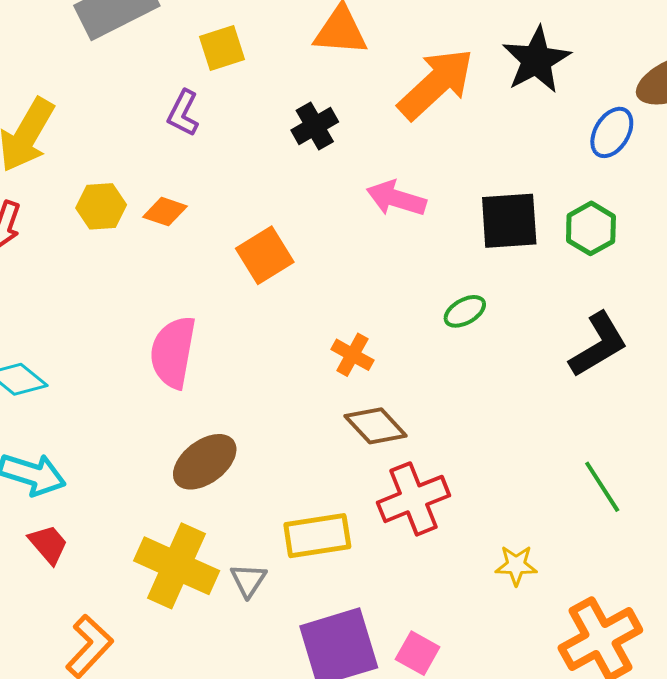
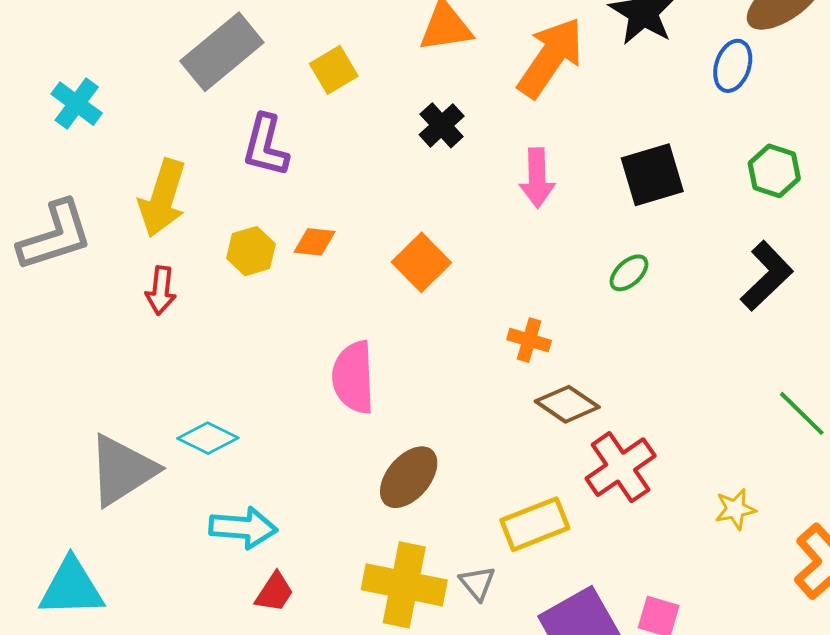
purple L-shape: (183, 113) -> (266, 146), moved, size x1.4
pink arrow: (396, 198) -> (537, 178), turned -96
green hexagon: (591, 228) -> (774, 171), moved
red trapezoid: (48, 544) -> (274, 592), turned 87

